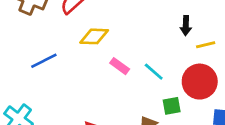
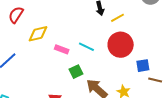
green square: (172, 106) -> (76, 72), moved

